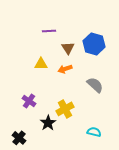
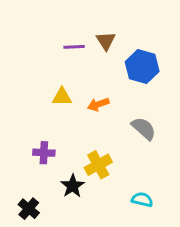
brown triangle: (68, 48) -> (106, 41), moved
purple cross: (29, 101) -> (44, 153), turned -32

